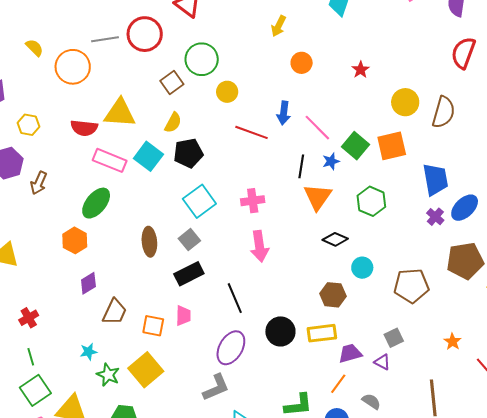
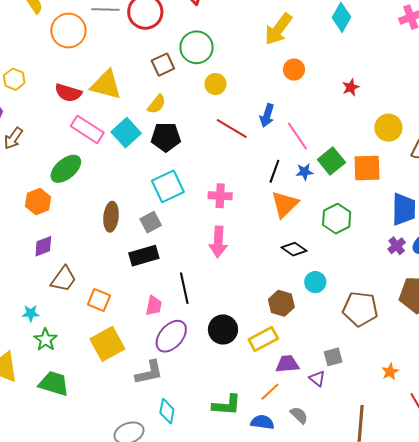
yellow arrow: (279, 26) -> (278, 29), size x1.6
pink trapezoid: (183, 316) -> (154, 306), moved
yellow rectangle: (322, 333) -> (263, 339), turned -32
yellow square: (146, 370) -> (107, 344), moved

